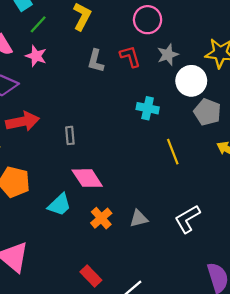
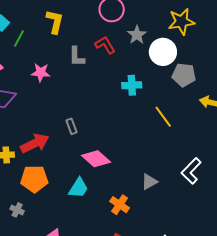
pink star: (36, 56) -> (41, 72), moved
red arrow: (23, 122) -> (35, 143), moved
orange cross: (101, 218) -> (120, 205), moved

